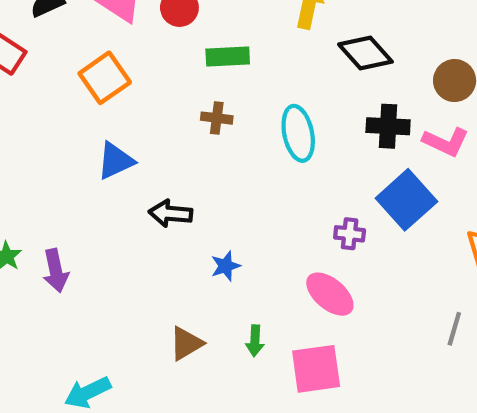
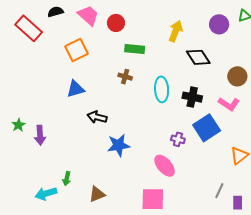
black cross: (388, 126) -> (192, 97), moved
blue star: (226, 266) -> (119, 145), size x1.6
green arrow: (255, 341) -> (67, 179), moved
brown triangle: (186, 343) -> (97, 194), moved

